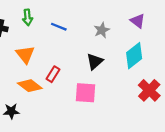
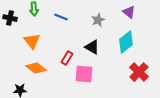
black triangle: (95, 61) -> (92, 47), turned -49
red rectangle: (53, 74) -> (67, 58), moved

